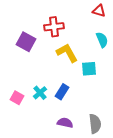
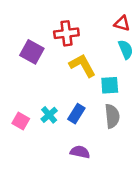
red triangle: (99, 11) -> (122, 23), moved
gray semicircle: (95, 124) -> (112, 116), moved

